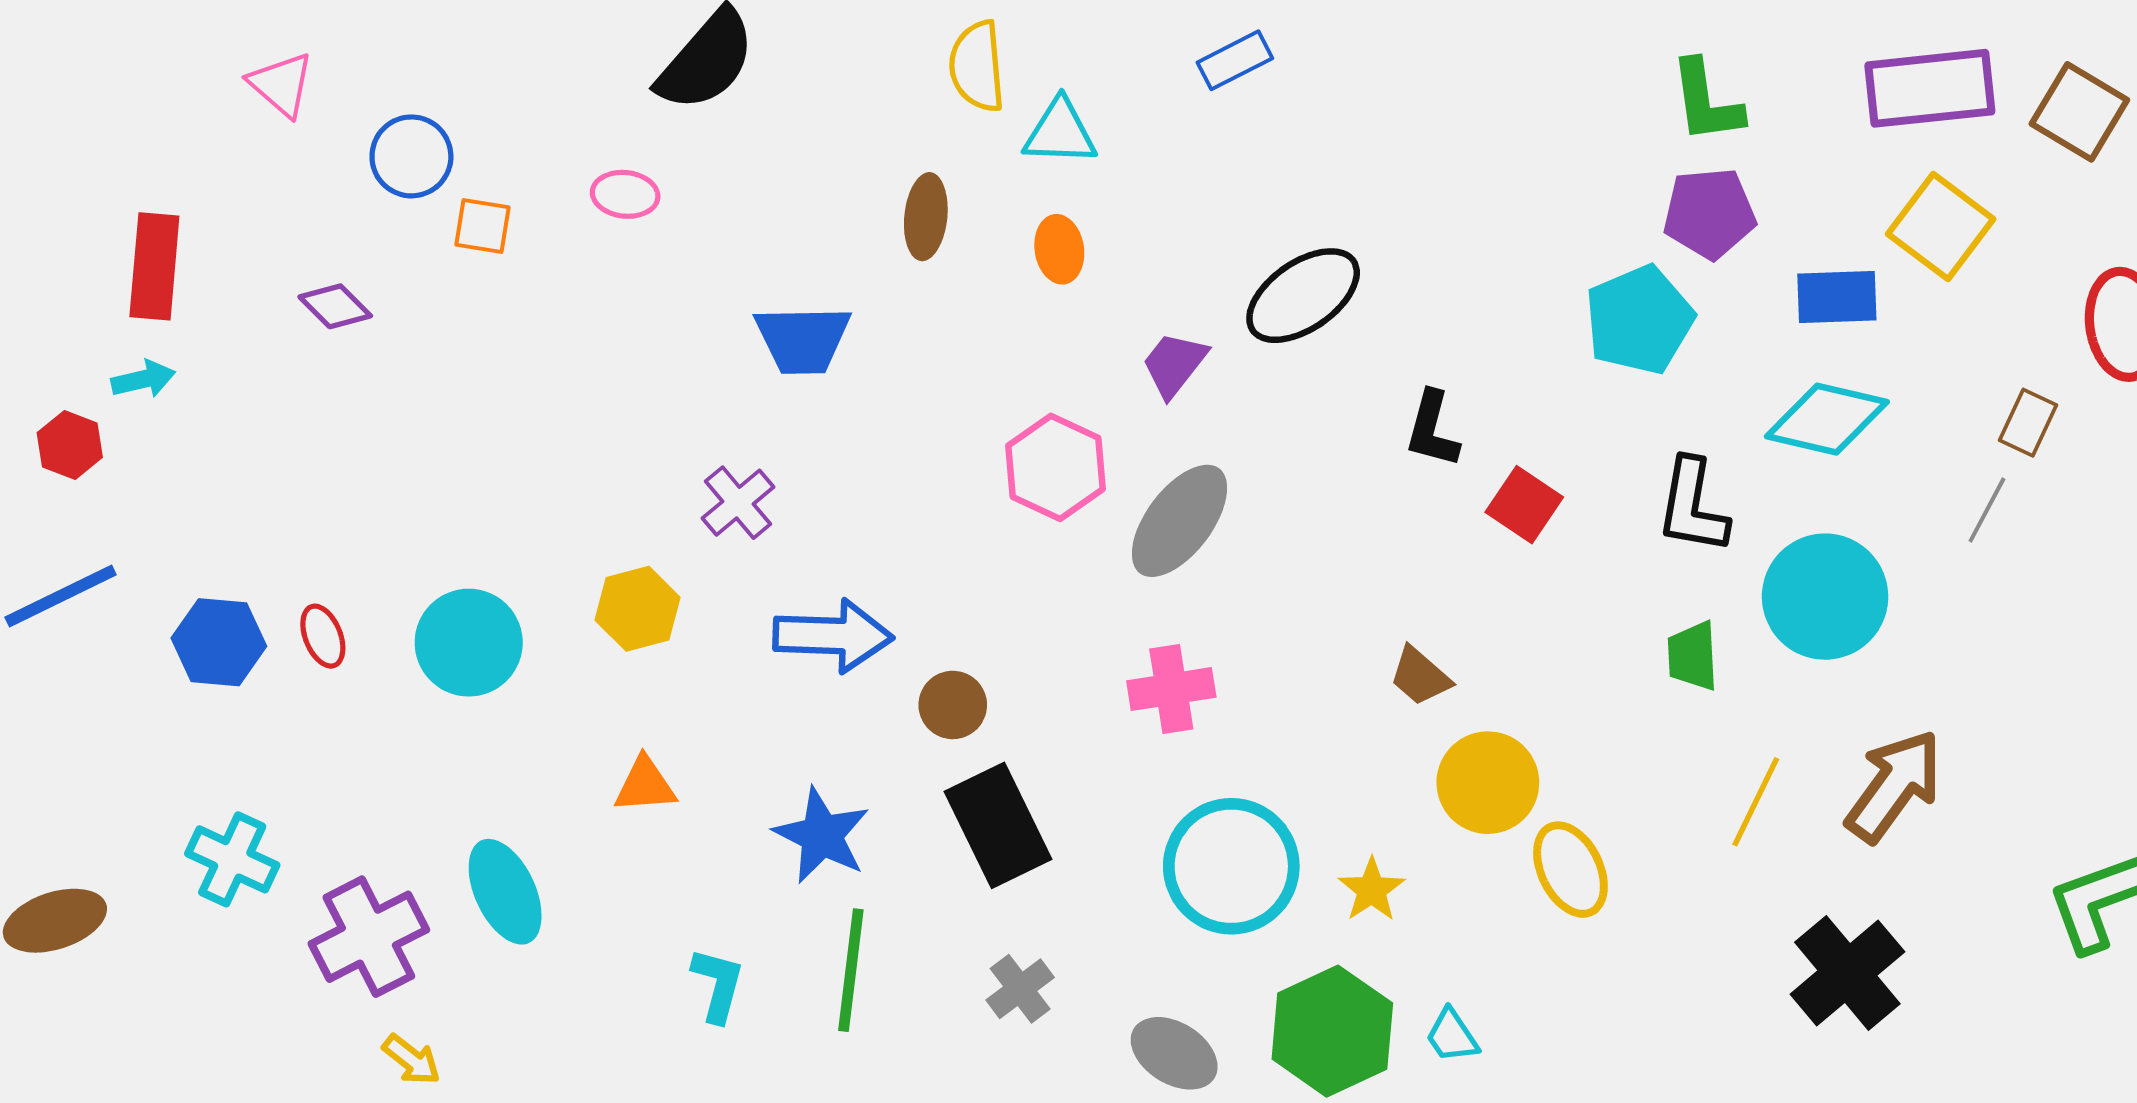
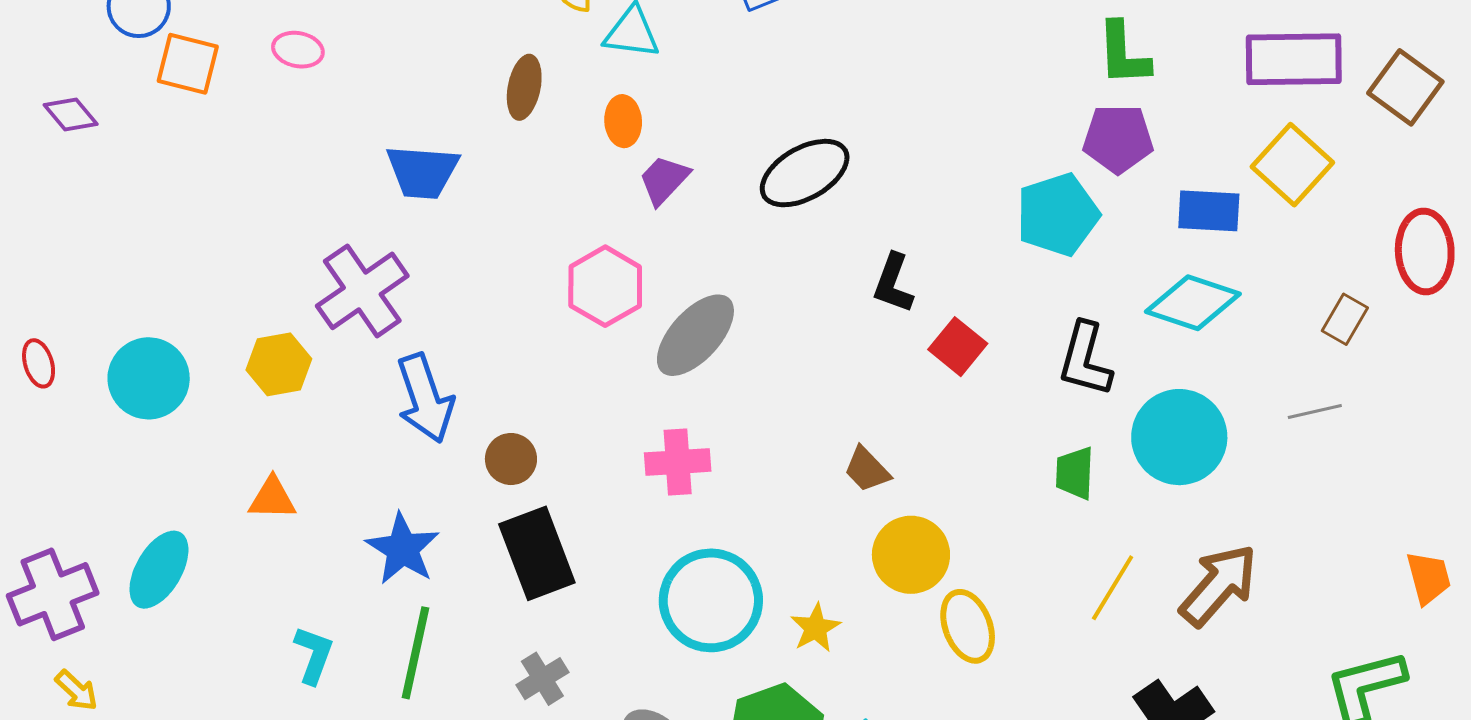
orange square: (483, 226) -> (188, 64), size x1.4
purple trapezoid: (1174, 364) -> (664, 180), moved
purple cross: (738, 503) -> (362, 291), size x1.6
gray line: (1987, 510) -> (1315, 412), moved, turned 44
blue arrow: (833, 636) -> (425, 398), turned 64
cyan ellipse: (505, 892) -> (159, 570), turned 50

